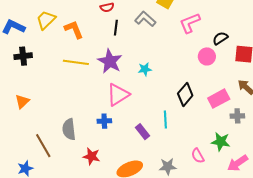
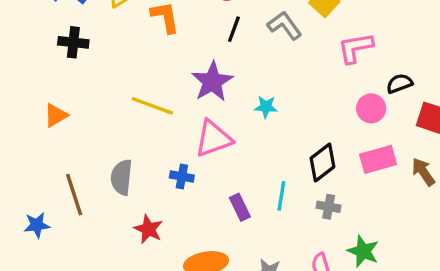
yellow line: (76, 62) -> (152, 106), moved
pink rectangle: (219, 99) -> (378, 159), moved
gray cross: (237, 116) -> (329, 207), moved

